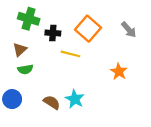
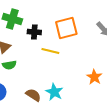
orange square: (88, 29) -> (66, 28), turned 35
orange star: (119, 72) -> (94, 77), moved

